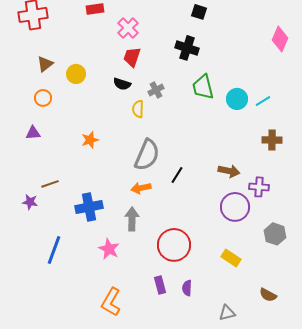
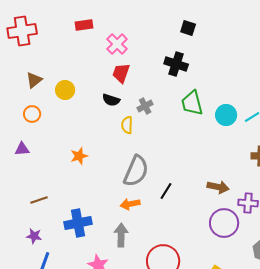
purple star: (30, 202) -> (34, 236), moved

